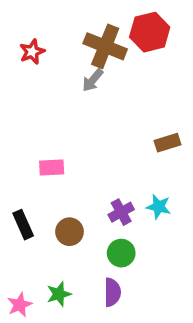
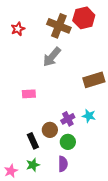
gray arrow: (93, 80) -> (52, 57), moved, size x1.5
brown rectangle: (168, 143) -> (94, 80), size x1.5
black rectangle: (23, 225) -> (33, 141), moved
brown circle: (70, 232) -> (50, 130), moved

